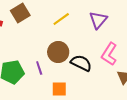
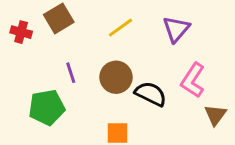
purple line: (39, 68) -> (71, 73), moved

